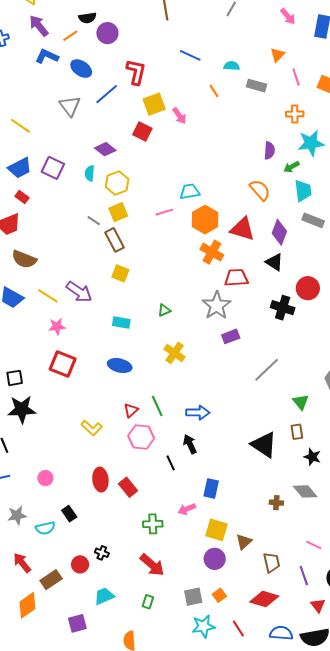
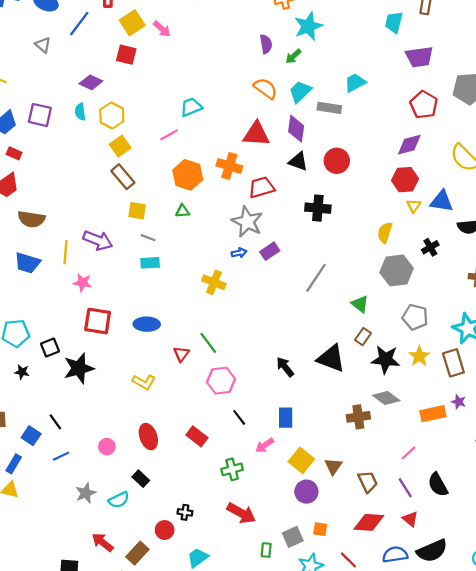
gray triangle: (70, 106) -> (43, 45), size x0.7
cyan trapezoid: (303, 191) -> (300, 92), moved, turned -115
orange hexagon: (205, 220) -> (188, 175), moved
gray line: (94, 221) -> (148, 238), moved
red circle: (308, 288) -> (337, 161), moved
yellow line: (48, 296) -> (65, 252), turned 75
green triangle: (164, 310) -> (183, 211), moved, turned 32
pink star: (57, 326) -> (83, 283), turned 30
blue ellipse: (120, 366) -> (147, 324), moved
black star: (22, 409) -> (79, 368), moved
blue arrow: (198, 413) -> (239, 253), moved, size x0.6
brown rectangle: (297, 432) -> (363, 337), turned 56
pink hexagon: (141, 437) -> (221, 381), moved
black arrow: (190, 444) -> (285, 367), moved
black star: (312, 457) -> (386, 359), size x1.5
black line: (171, 463) -> (239, 417), moved
red ellipse: (100, 480) -> (148, 437), moved
brown cross: (276, 503) -> (358, 417), size x1.5
yellow square: (216, 530) -> (301, 460), turned 35
pink line: (314, 545) -> (408, 453), turned -56
orange square: (219, 595) -> (320, 529), turned -32
green rectangle: (148, 602) -> (266, 550), moved
red triangle: (318, 605) -> (410, 519), moved

